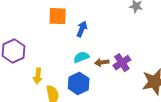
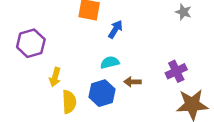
brown arrow: (102, 62) -> (133, 82), moved
purple cross: (122, 63) -> (176, 71), moved

